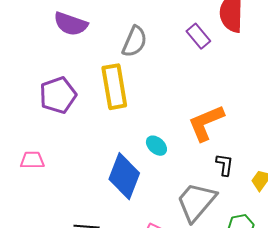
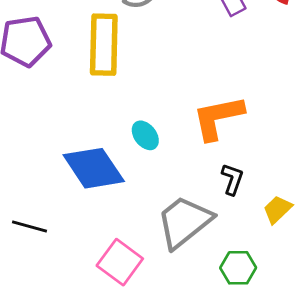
blue diamond: (124, 176) -> (94, 168), turned -66

